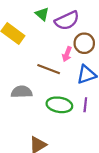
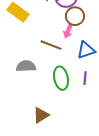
brown circle: (84, 43) -> (75, 16), moved
green ellipse: (59, 105) -> (61, 78), turned 70

